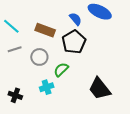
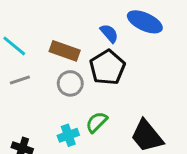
gray circle: (39, 57) -> (70, 83), moved
green semicircle: (61, 70) -> (97, 122), moved

